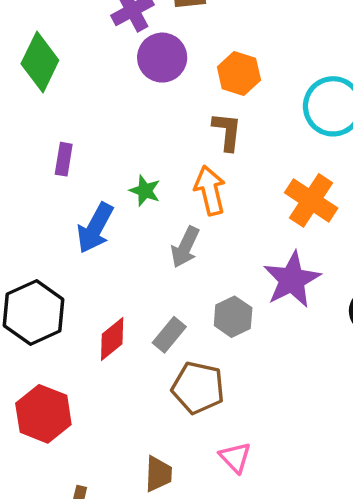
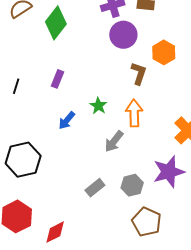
brown L-shape: (227, 132) -> (139, 73), moved
blue arrow: (95, 228) -> (67, 120), size x0.7
red diamond: (112, 339) -> (55, 232), moved
brown pentagon: (198, 388) -> (147, 222), moved

